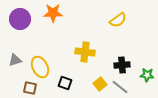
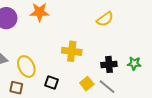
green star: (147, 75) -> (134, 63), moved

